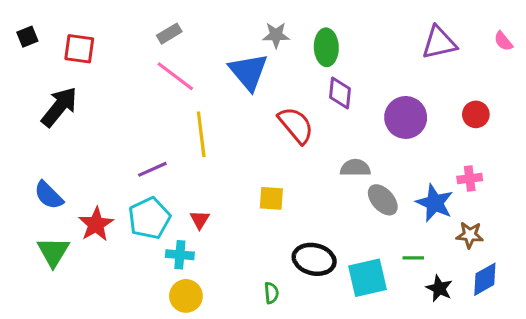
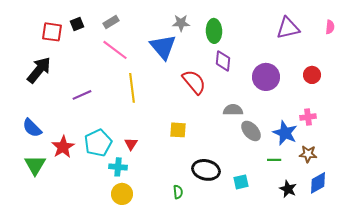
black square: (27, 37) -> (77, 24), moved
pink semicircle: (503, 41) -> (330, 27), turned -136
purple line: (152, 169) -> (82, 95), moved
green line: (413, 258) -> (274, 160), moved
cyan square: (368, 278) -> (241, 182), size x0.6

